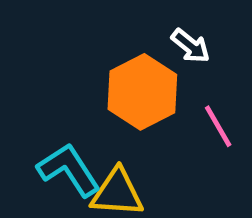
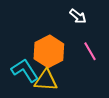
orange hexagon: (142, 92) -> (49, 51), moved

